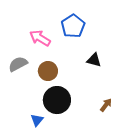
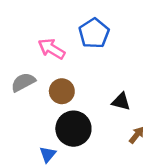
black triangle: (94, 60) -> (121, 102), moved

